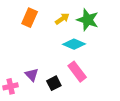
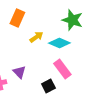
yellow arrow: (62, 19) -> (36, 37), moved
black square: (54, 83) -> (48, 86), moved

